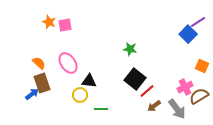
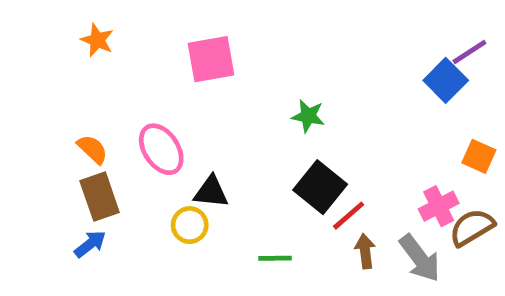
orange star: (49, 22) -> (97, 40), moved
pink square: (65, 25) -> (211, 59), moved, size x1.5
blue arrow: (32, 94) -> (90, 244), moved
brown arrow: (154, 106) -> (365, 251), turned 120
green line: (101, 109) -> (275, 258), moved

